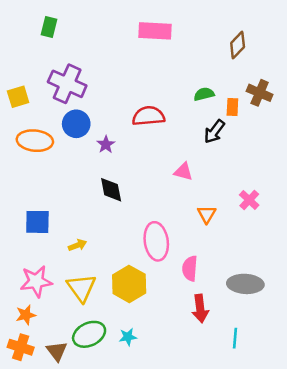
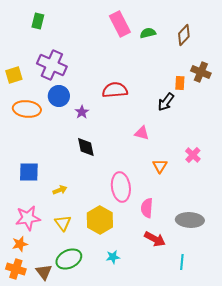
pink rectangle: (155, 31) -> (120, 24), turned 60
green semicircle: (204, 94) -> (148, 33), moved
yellow triangle: (81, 288) -> (63, 223), size x0.7
red arrow: (200, 308) -> (155, 239), turned -55
cyan star: (128, 337) -> (113, 257), moved

